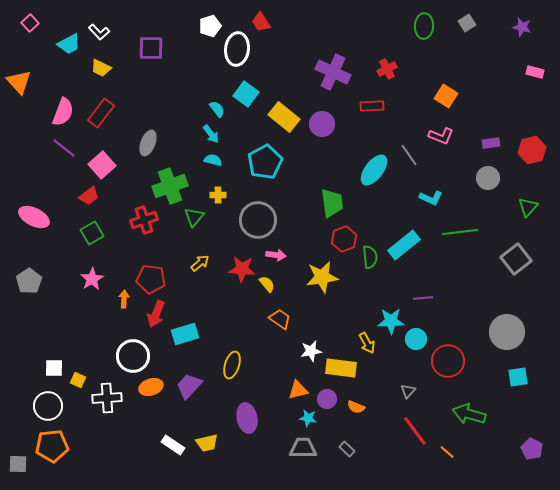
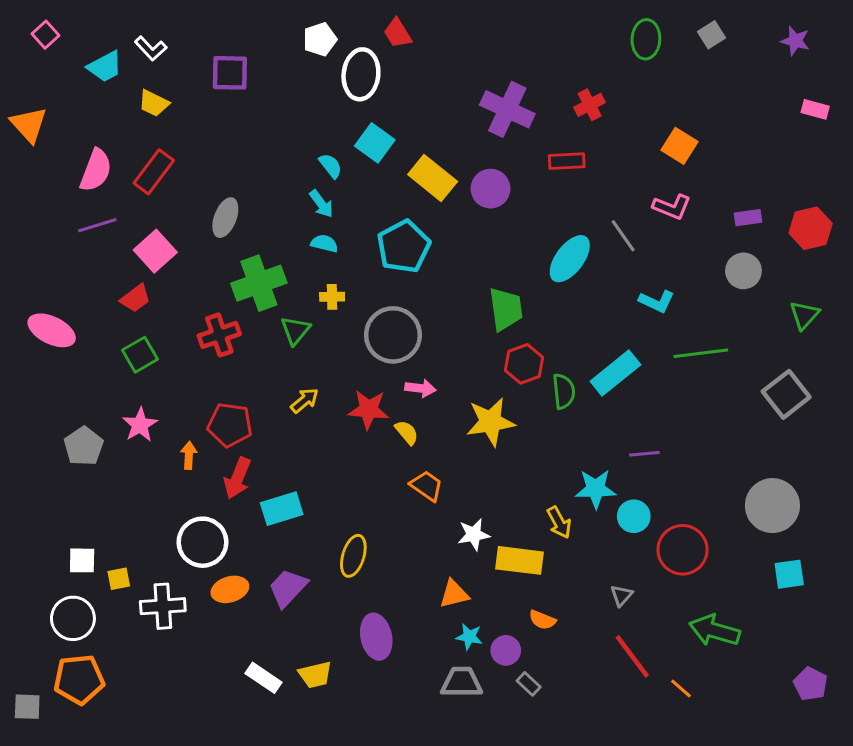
purple line: (64, 148) -> (97, 225), turned -55
gray pentagon: (29, 281) -> (84, 446), moved
yellow square: (78, 380) -> (119, 579), turned -35
purple circle: (327, 399) -> (506, 650), moved

